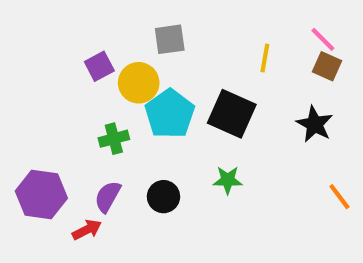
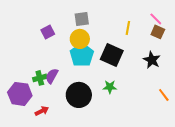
yellow circle: (139, 83) -> (80, 39), moved
green cross: (114, 139) -> (40, 78), moved
purple semicircle: (108, 197) -> (52, 76), moved
black circle: (163, 197) -> (79, 95), size x1.6

